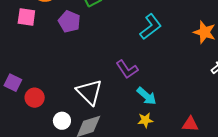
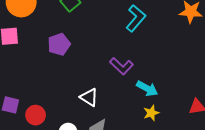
purple pentagon: (69, 22) -> (59, 44), moved, turned -30
white triangle: (89, 92) -> (89, 97), size x0.7

